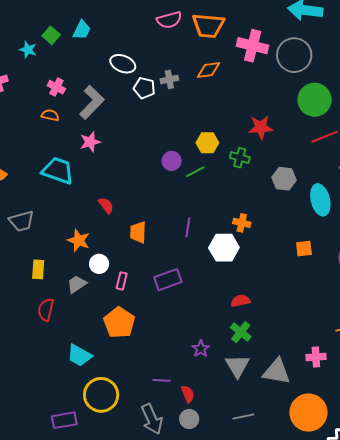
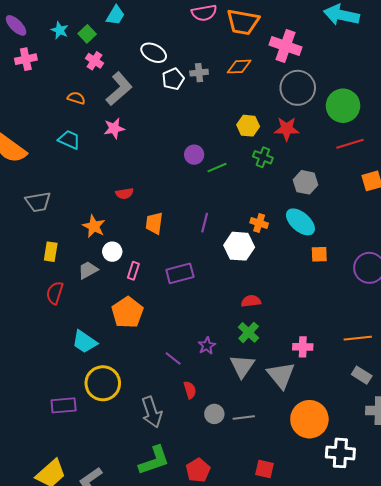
green square: (51, 35) -> (87, 34), moved
gray circle: (294, 55) -> (298, 88), moved
pink cross: (56, 87) -> (95, 61), moved
white pentagon: (144, 88) -> (173, 79), turned 30
yellow hexagon: (207, 143) -> (248, 126), moved
cyan trapezoid: (58, 171) -> (69, 140), moved, size x0.7
cyan ellipse: (320, 200) -> (300, 222), moved, turned -40
red semicircle: (106, 205) -> (124, 193), turned 114
pink cross: (316, 357) -> (303, 347), moved
gray triangle: (277, 372) -> (281, 375), turned 36
purple line: (162, 380) -> (173, 359), moved, turned 30
gray circle: (189, 419) -> (214, 414), moved

